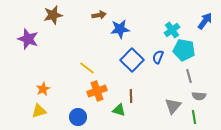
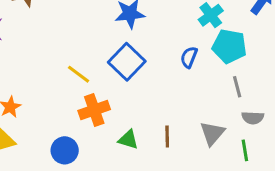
blue square: (132, 60) -> (127, 62), moved
brown line: (131, 96) -> (167, 136), moved

